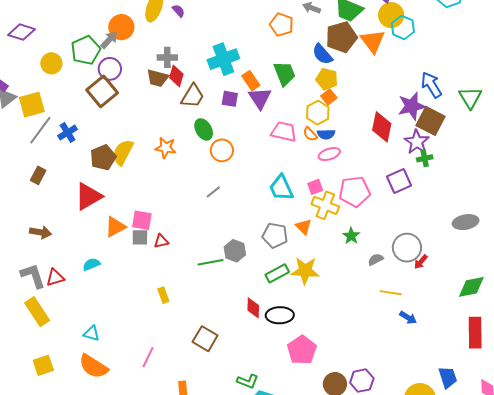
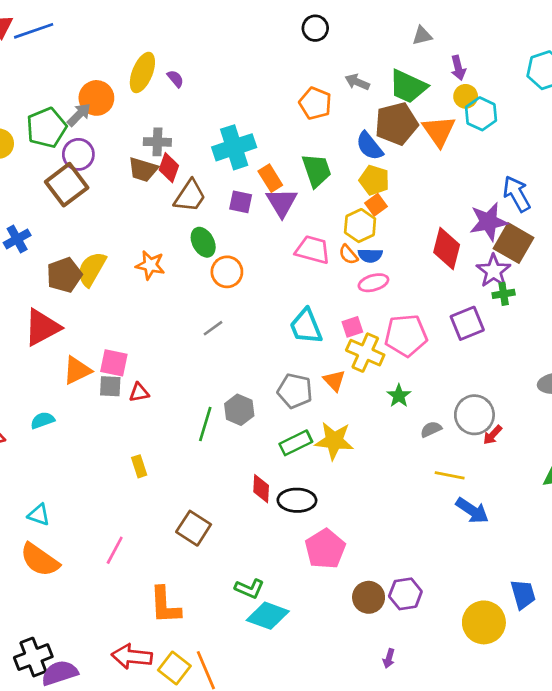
yellow circle: (391, 15) -> (466, 96), size x0.7
green line: (210, 262) -> (205, 424), turned -65
blue arrow: (408, 318) -> (472, 511), size x1.4

